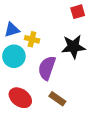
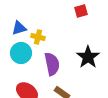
black star: (73, 47) -> (88, 57), moved, turned -30
purple semicircle: (47, 68) -> (52, 64), turned 150

